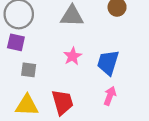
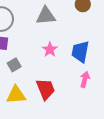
gray square: (29, 70) -> (14, 65), turned -32

